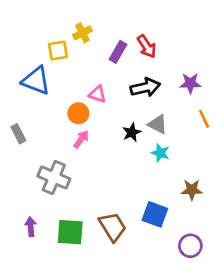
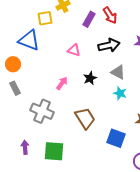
orange circle: (78, 113) -> (13, 64), moved
black star: (132, 132) -> (90, 78), moved
gray rectangle: (18, 134) -> (15, 88), moved
brown trapezoid: (113, 227) -> (85, 118), moved

